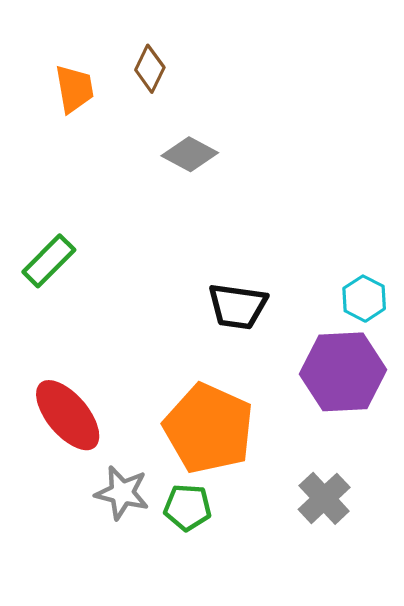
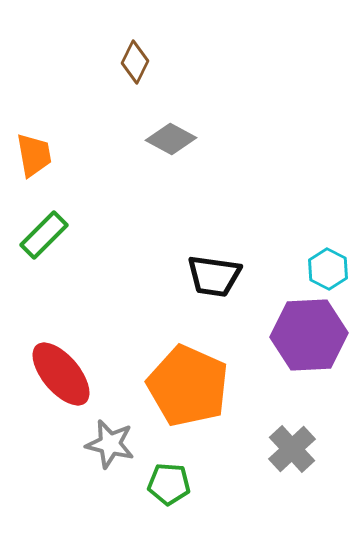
orange trapezoid: (74, 89) -> (34, 155), moved
green pentagon: (188, 507) -> (169, 484), moved

